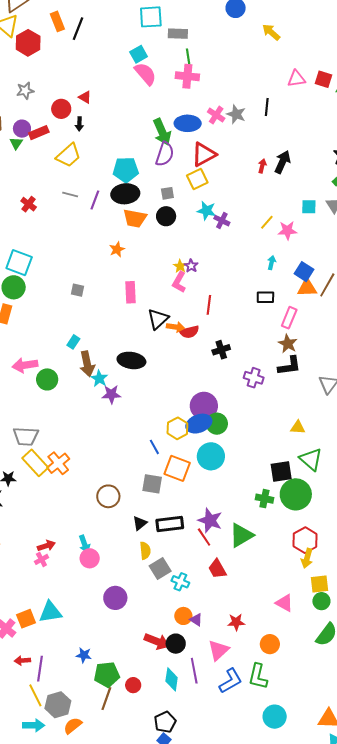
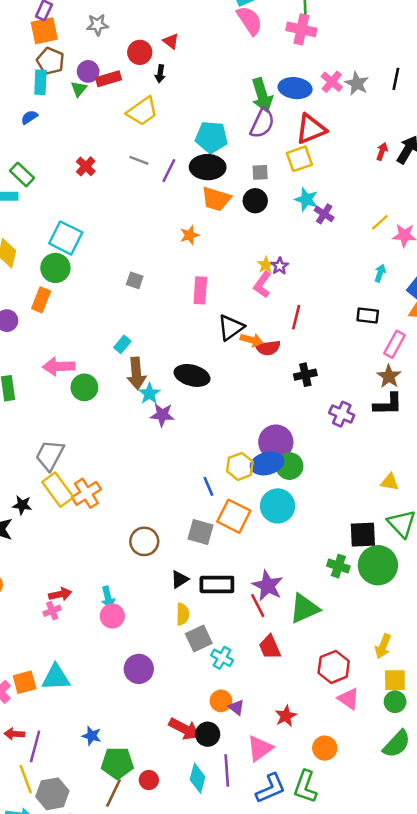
gray trapezoid: (26, 436) -> (50, 455), turned 108
red hexagon: (305, 540) -> (334, 667), moved
red star: (236, 622) -> (286, 716), turned -30

